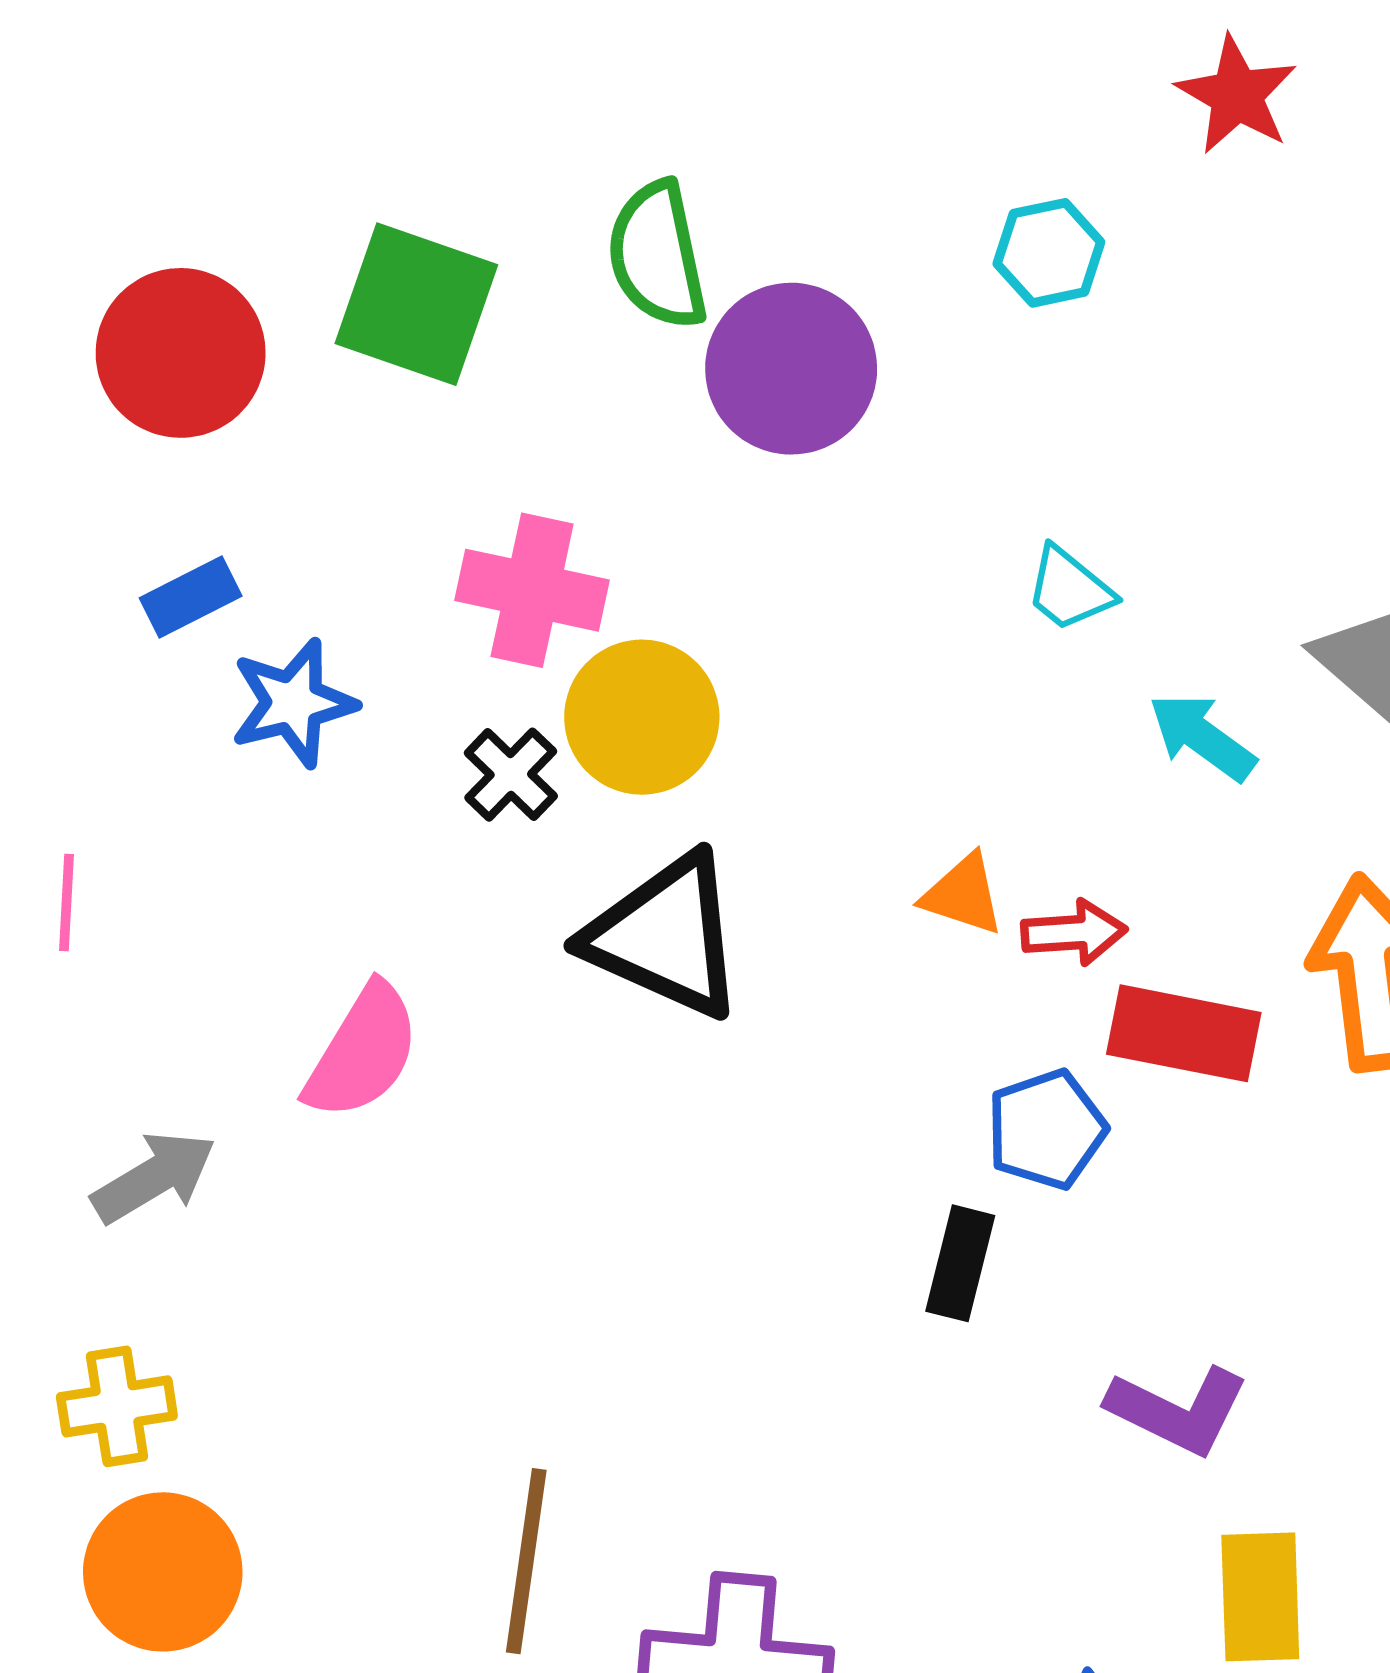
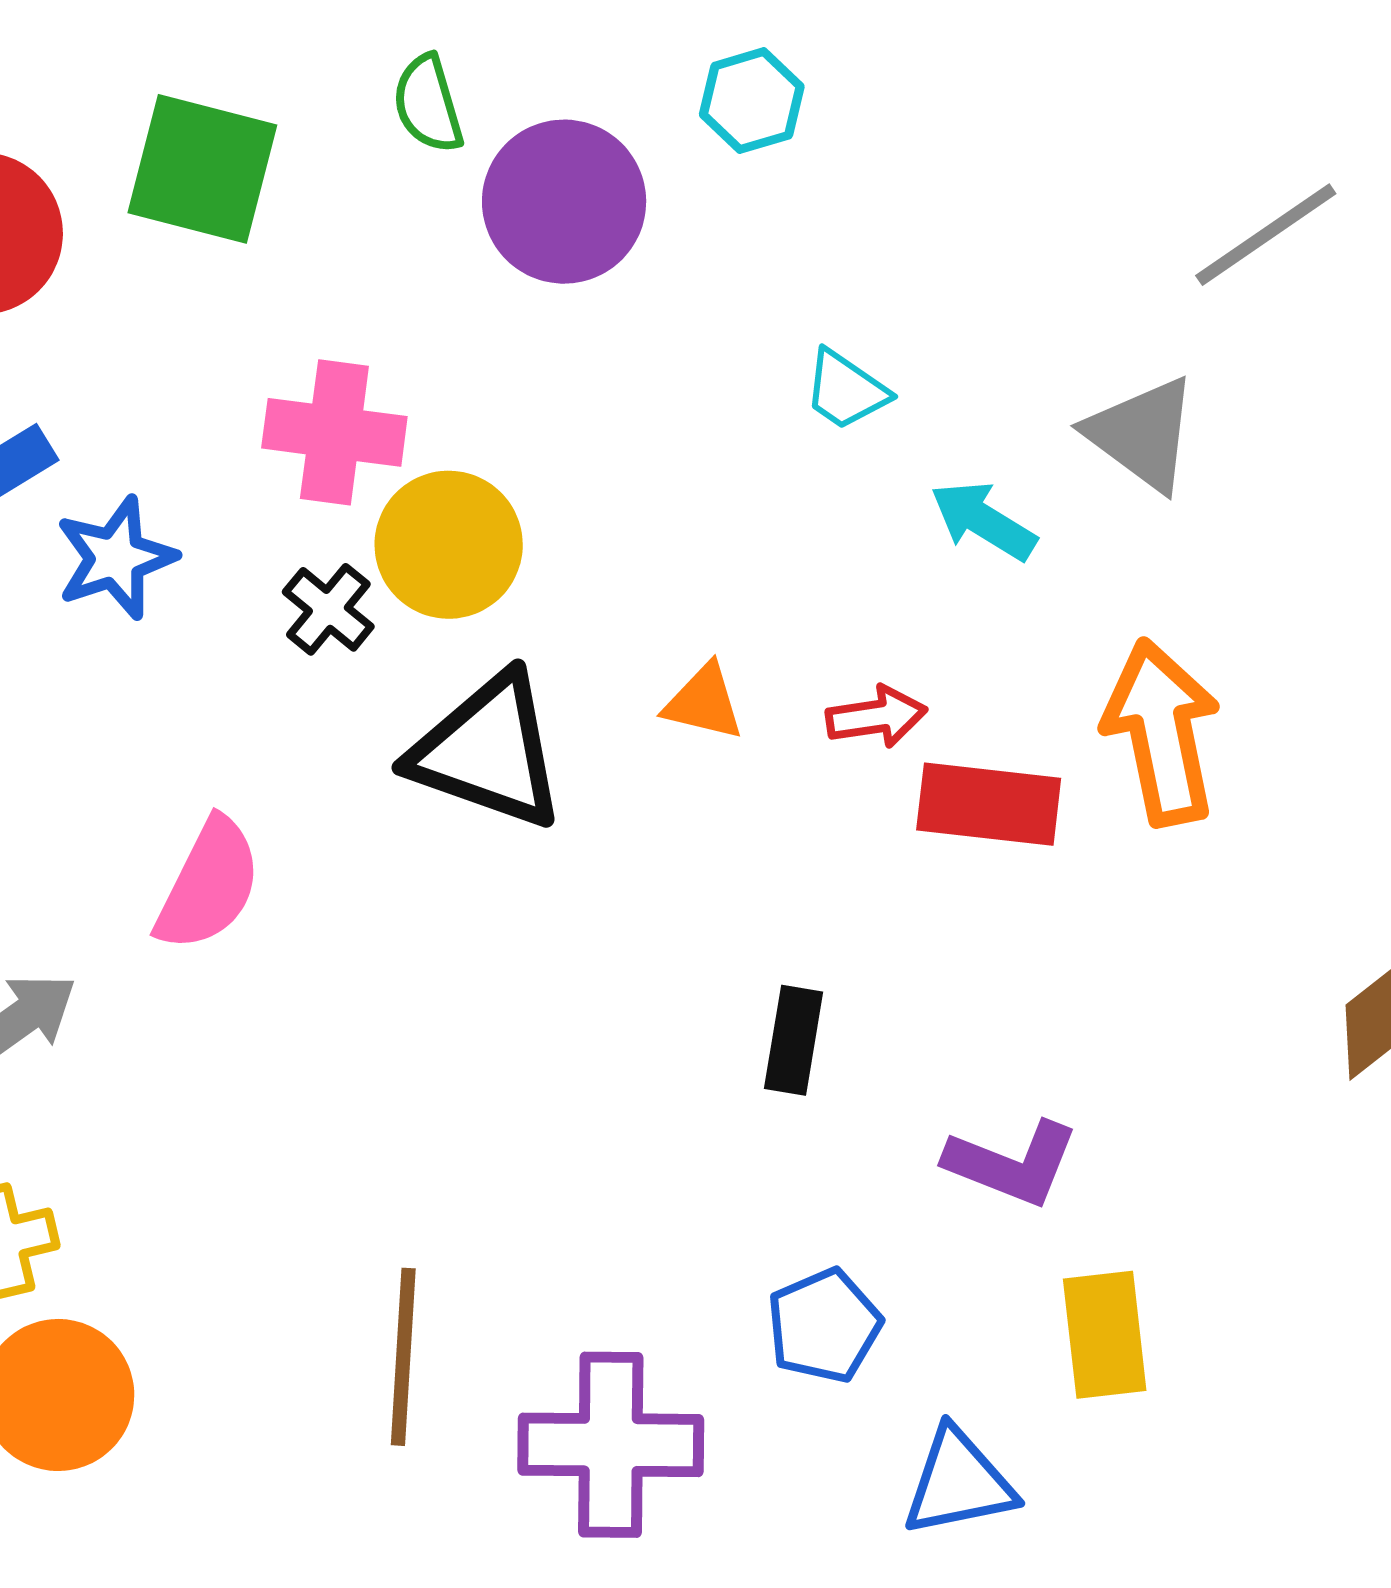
cyan hexagon: (1049, 253) -> (752, 101), moved
green semicircle: (657, 255) -> (428, 104), size x0.7
orange triangle: (963, 895) -> (704, 702), moved
blue pentagon: (1046, 1129) -> (824, 1326), moved

